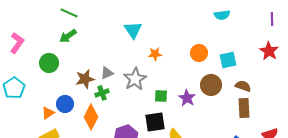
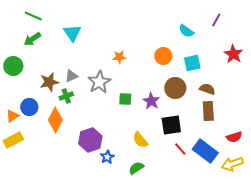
cyan semicircle: (222, 15) -> (186, 31), moved, turned 42
purple line: (272, 19) -> (216, 20), moved, turned 32
cyan triangle: (133, 30) -> (72, 33), moved
black square: (155, 122) -> (171, 125), moved

